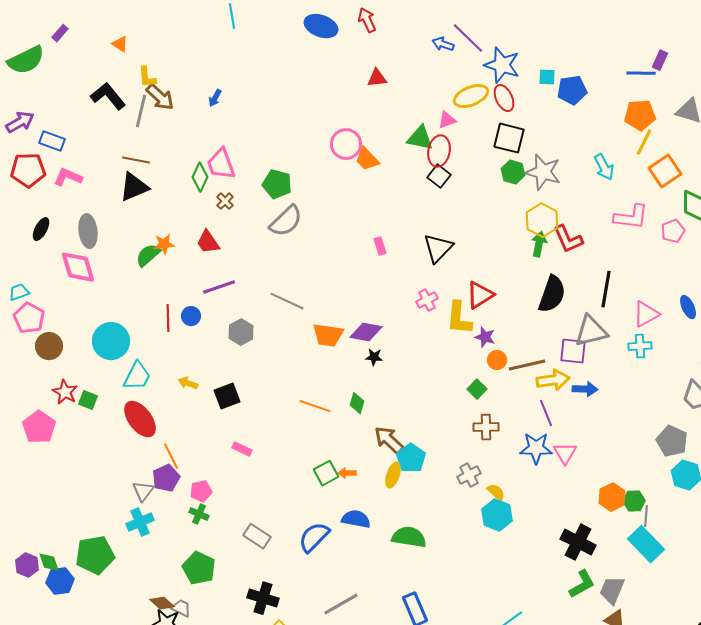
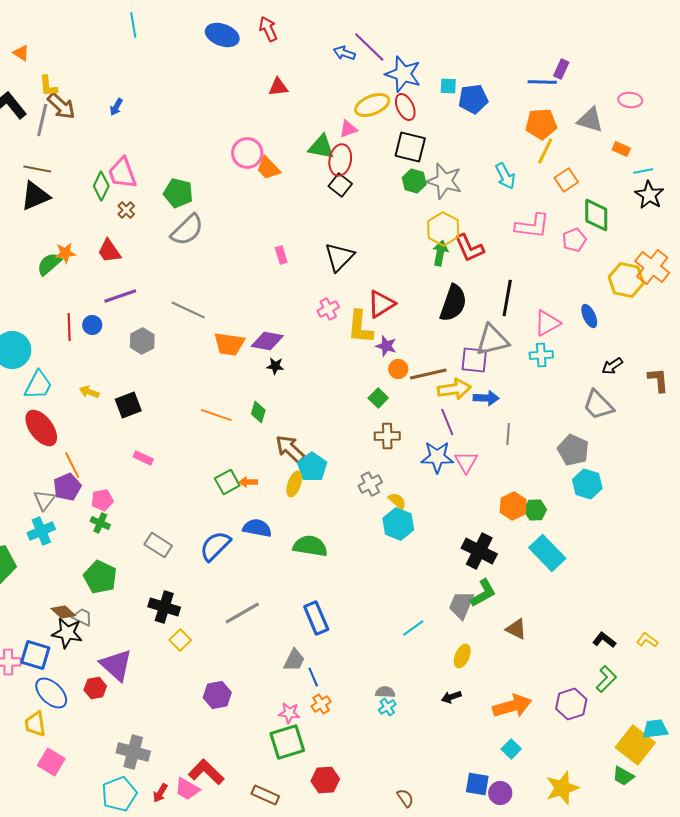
orange square: (665, 171) -> (566, 180), size x0.7
gray line: (646, 516) -> (508, 434), moved
gray trapezoid: (612, 590) -> (461, 605), moved

